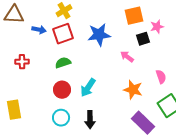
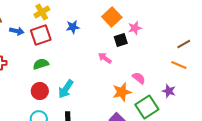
orange square: (134, 16) -> (112, 17), turned -30
blue star: (99, 35) -> (73, 27), moved, size x0.6
pink semicircle: (161, 77) -> (139, 78), turned -32
orange star: (133, 90) -> (122, 92), moved, turned -30

